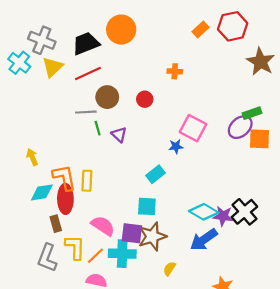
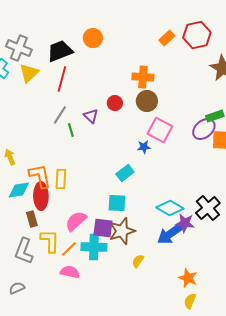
orange circle: (121, 30) -> (93, 38), size x0.7
orange cross: (175, 71) -> (143, 77), size x1.5
red line: (88, 73) -> (62, 79), turned -50
brown circle: (107, 97) -> (147, 101), moved
gray line: (86, 112) -> (60, 115), turned -54
purple triangle: (119, 135) -> (91, 116), moved
purple star: (223, 216) -> (185, 223), moved
pink semicircle: (103, 226) -> (76, 221), turned -75

